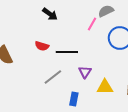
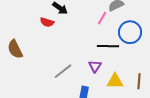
red semicircle: (42, 46) -> (47, 22), moved
black line: (67, 52) -> (108, 46), moved

